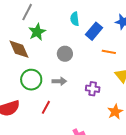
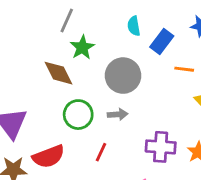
gray circle: (65, 54) -> (123, 76), size x1.6
purple cross: (93, 89) -> (161, 147), moved, size x1.5

